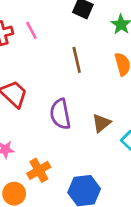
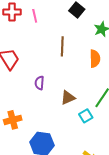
purple semicircle: (60, 114) -> (39, 83), size x0.6

